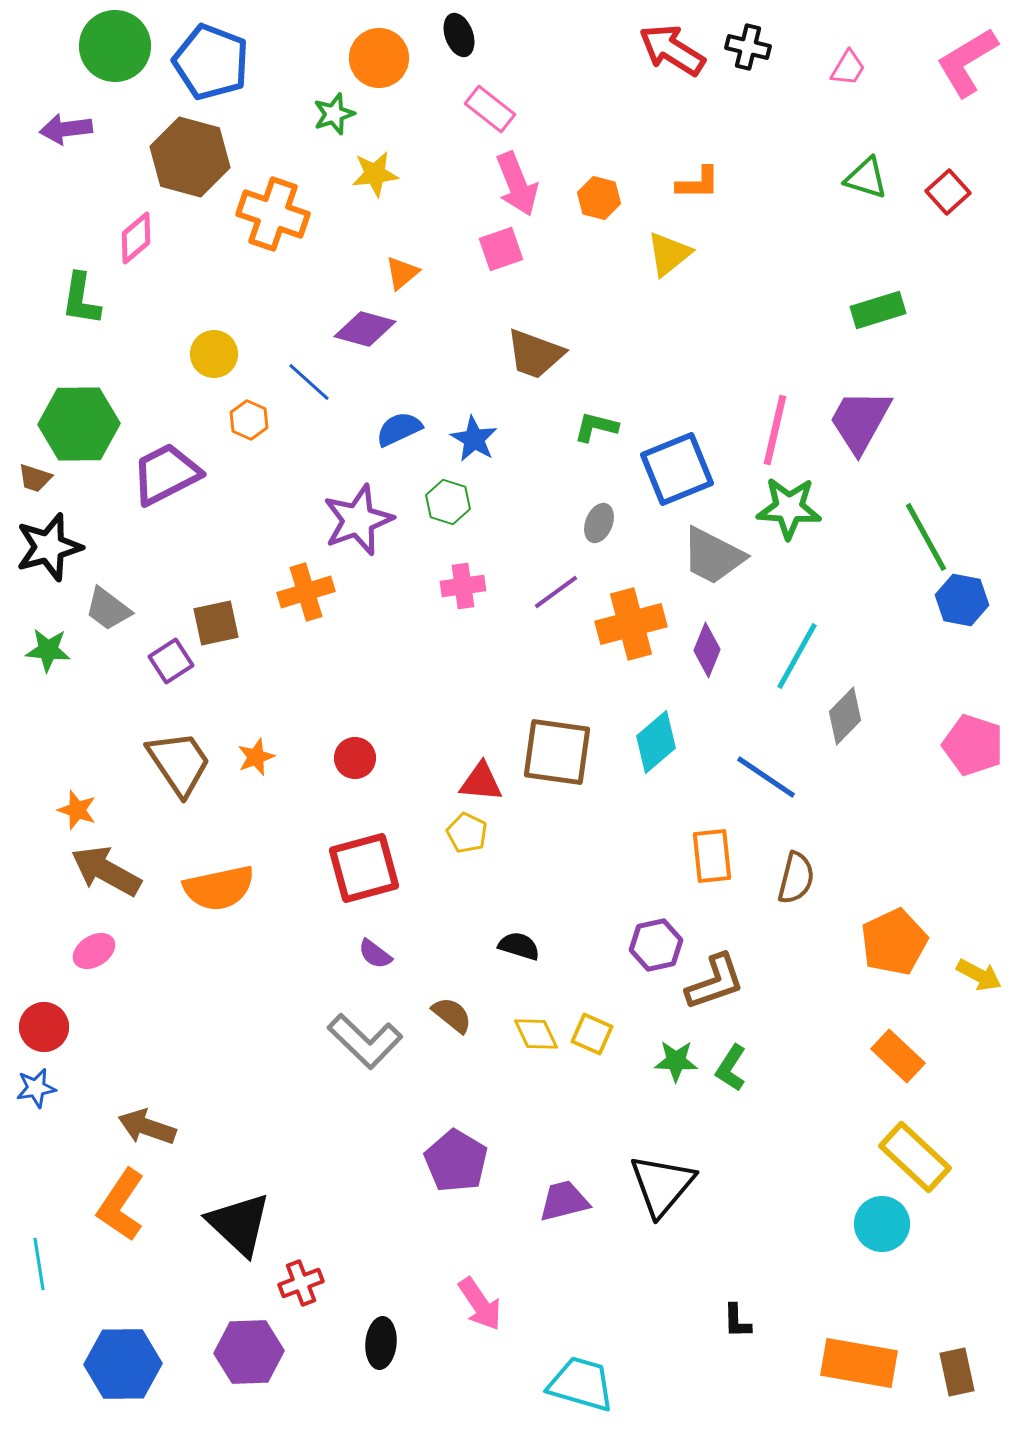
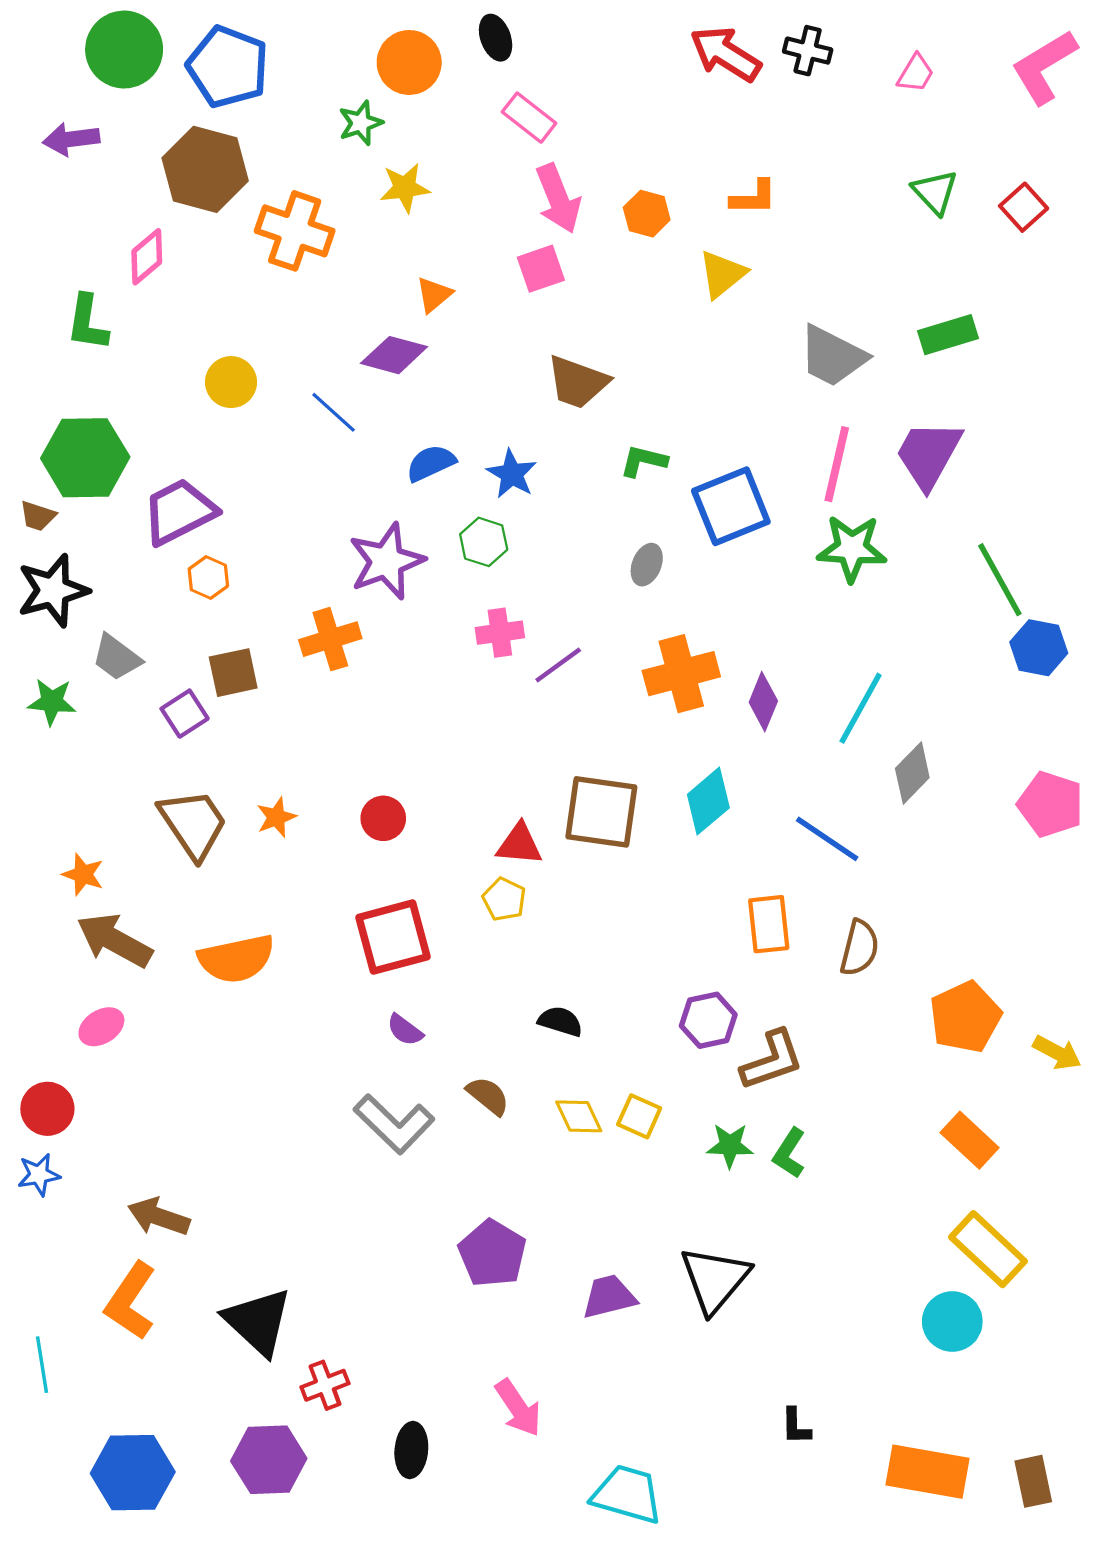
green triangle: (866, 178) -> (935, 192), turned 30
orange hexagon: (249, 420) -> (208, 578), moved
gray trapezoid: (713, 556) -> (832, 356), moved
purple line: (556, 592) -> (558, 665), moved

